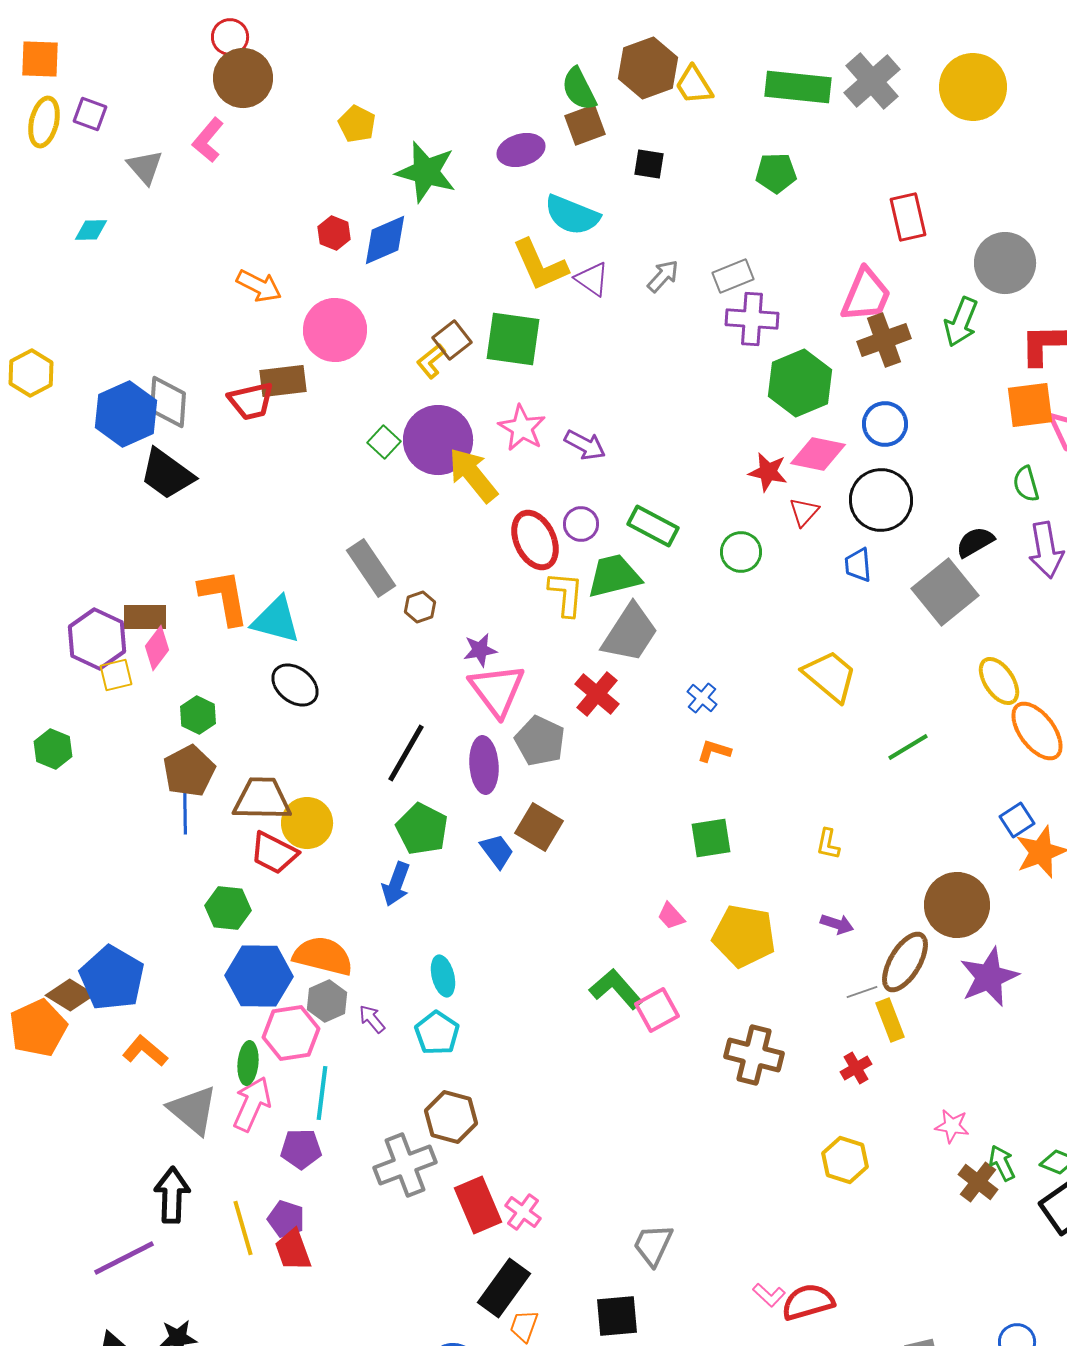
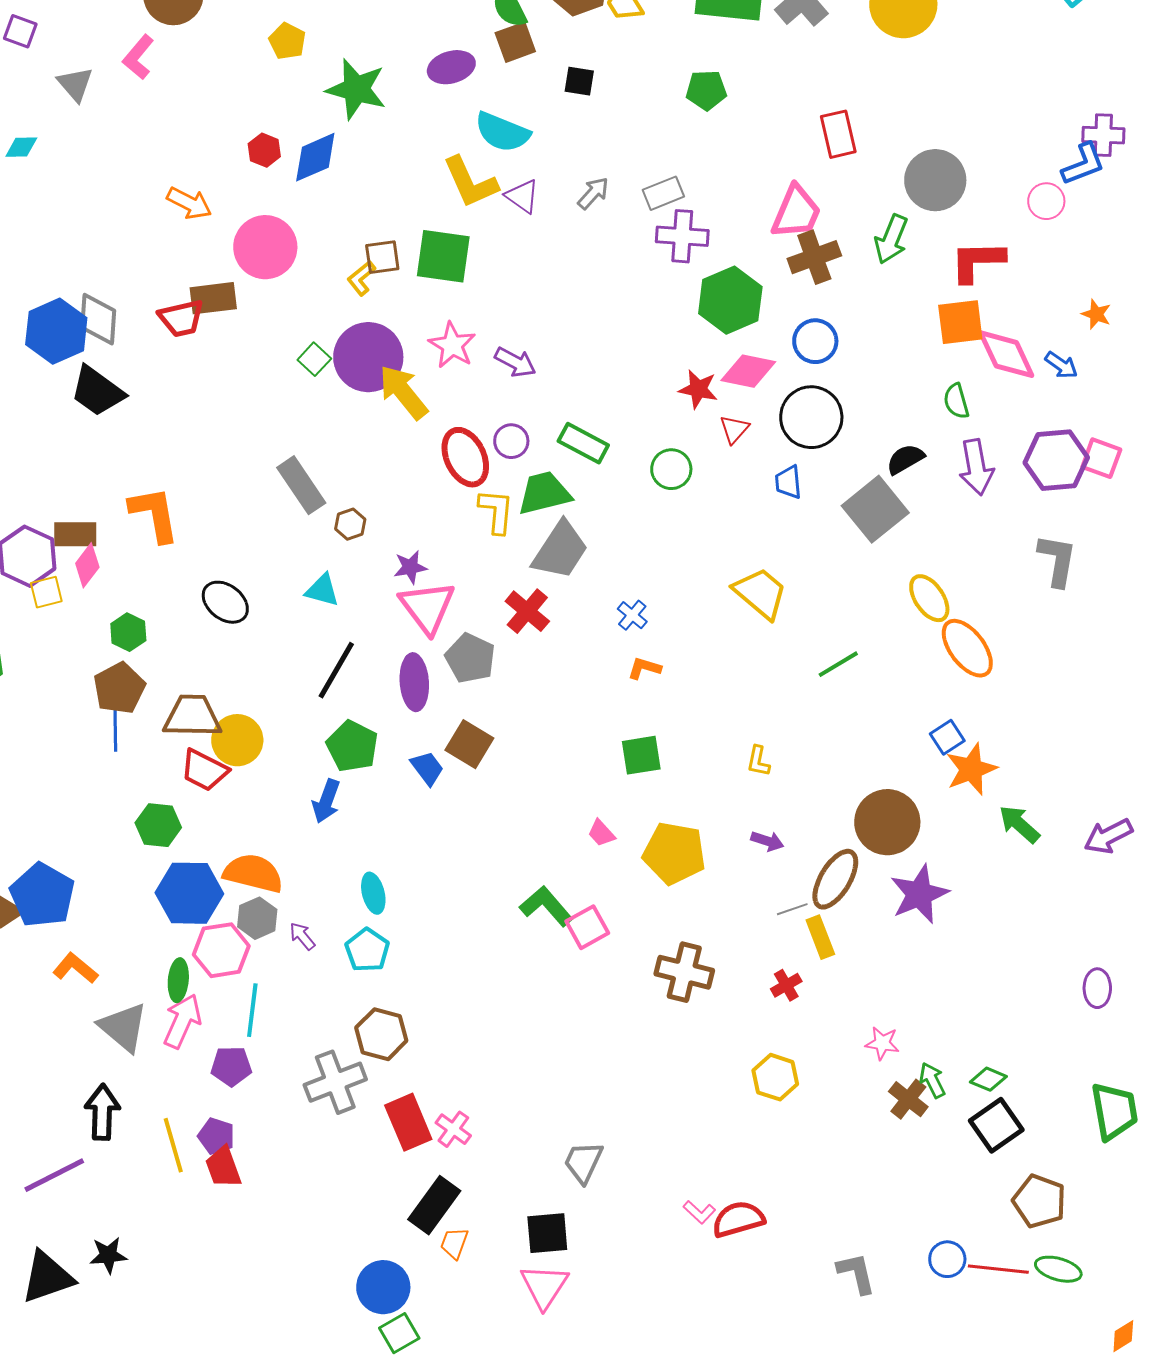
brown square: (452, 340) -> (382, 257), turned 30
cyan triangle: (276, 620) -> (322, 590), moved, size x0.7

